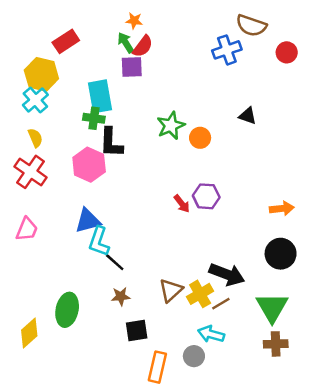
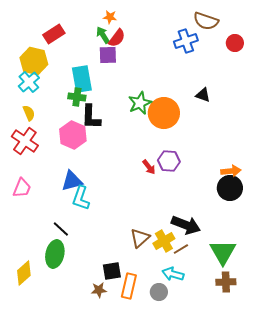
orange circle: (200, 138) -> (164, 113), size x1.8
black circle: (281, 254) -> (230, 188), moved
black line: (115, 262) -> (61, 229), moved
brown star: (121, 296) -> (99, 290), moved
orange rectangle: (157, 367) -> (129, 286), moved

